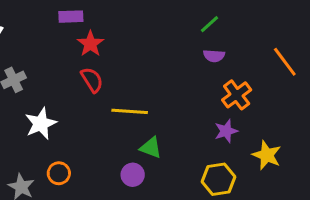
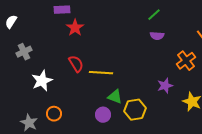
red semicircle: (92, 80) -> (76, 64), moved
orange cross: (237, 95) -> (186, 61), moved
yellow hexagon: (219, 179) -> (135, 110), moved

